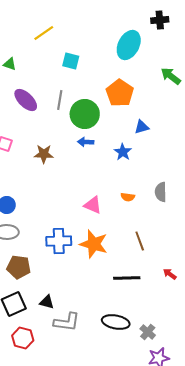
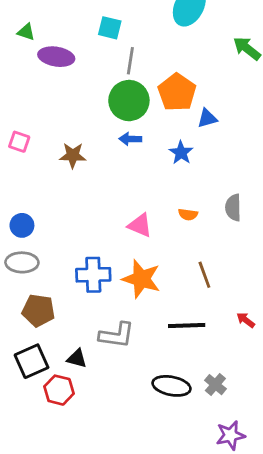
orange pentagon: (120, 93) -> (177, 92), moved
purple ellipse: (26, 100) -> (56, 57), moved, turned -35
gray line: (60, 100) -> (130, 61), moved
gray L-shape: (67, 322) -> (117, 335), moved
gray cross: (148, 332) -> (215, 385), moved
red hexagon: (23, 338) -> (59, 390), moved

